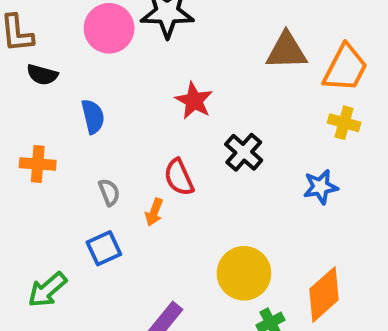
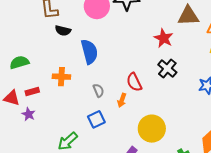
red star: (194, 101) -> (164, 38), moved
blue semicircle: (93, 117) -> (89, 52), size x1.4
yellow circle: (244, 273) -> (152, 129), moved

